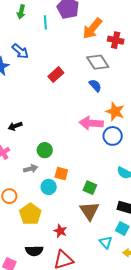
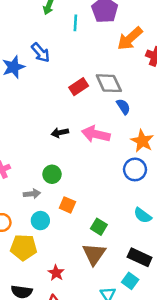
gray diamond: (98, 62) -> (109, 83), moved
pink arrow: (91, 123) -> (96, 134), moved
black arrow: (15, 126) -> (60, 133), moved
cyan circle: (49, 187) -> (40, 221), moved
yellow pentagon: (30, 214) -> (24, 247), turned 30

